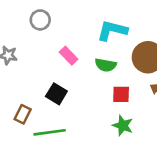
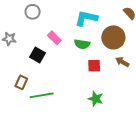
black square: (56, 94) -> (38, 55), moved
green star: (123, 125) -> (96, 99), moved

